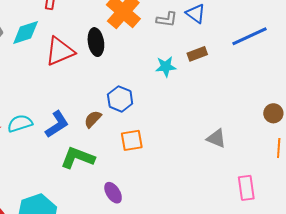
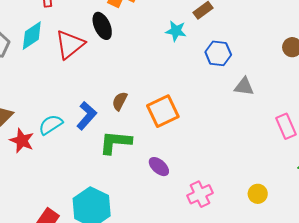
cyan star: (166, 67) -> (176, 31), turned 30
blue hexagon: (120, 99) -> (218, 53), moved
orange square: (132, 140) -> (163, 111), size x1.4

